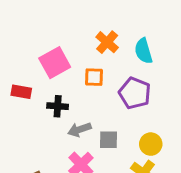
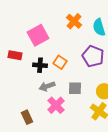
orange square: (94, 77) -> (60, 62), moved, turned 32
gray arrow: (79, 129) -> (47, 86), moved

